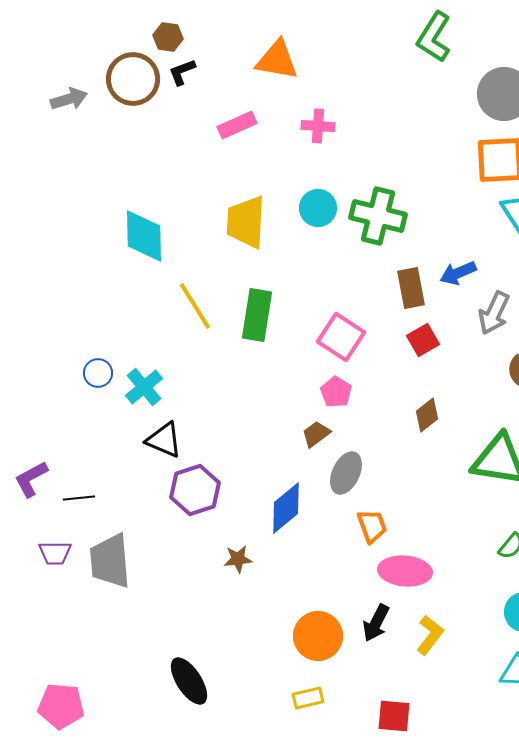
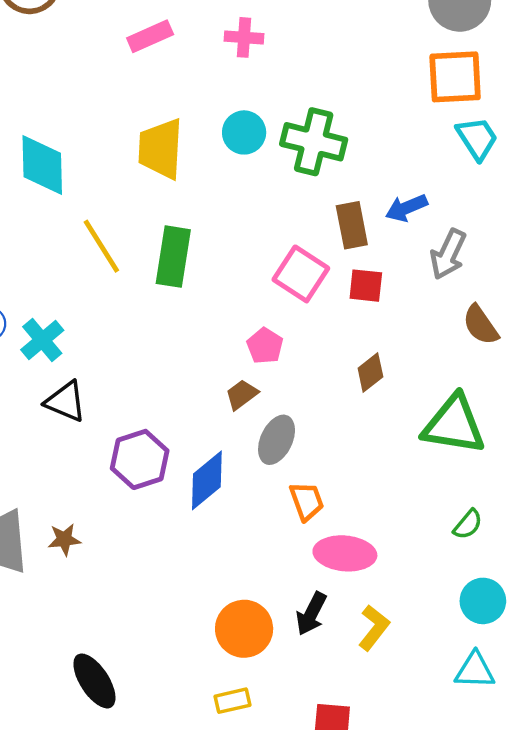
pink square: (341, 337) -> (301, 274), moved
red square: (423, 340) -> (366, 286), turned 36
purple hexagon: (195, 490) -> (140, 459), moved
brown star: (238, 559) -> (64, 539), moved

